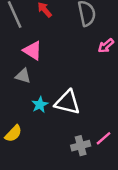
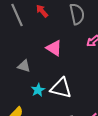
pink triangle: (33, 51) -> (54, 48), moved

